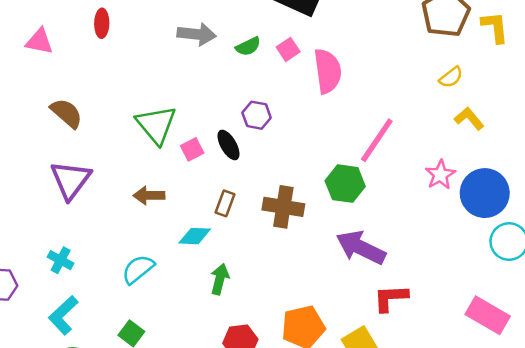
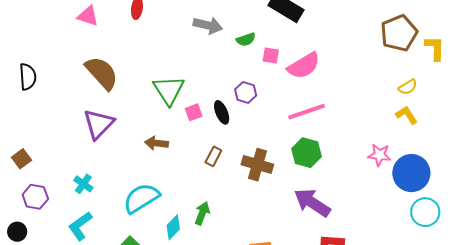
pink square: (288, 49) -> (271, 56), moved, turned 36
pink semicircle: (328, 71) -> (304, 66), turned 60
yellow semicircle: (451, 77) -> (408, 87), moved
brown semicircle: (67, 113) -> (102, 73), size x1.4
pink line: (377, 140) -> (307, 112), moved, turned 30
pink star: (440, 175) -> (379, 155), turned 30
cyan diamond: (195, 236) -> (173, 227), moved, turned -55
cyan semicircle: (138, 269) -> (141, 198), size x1.4

